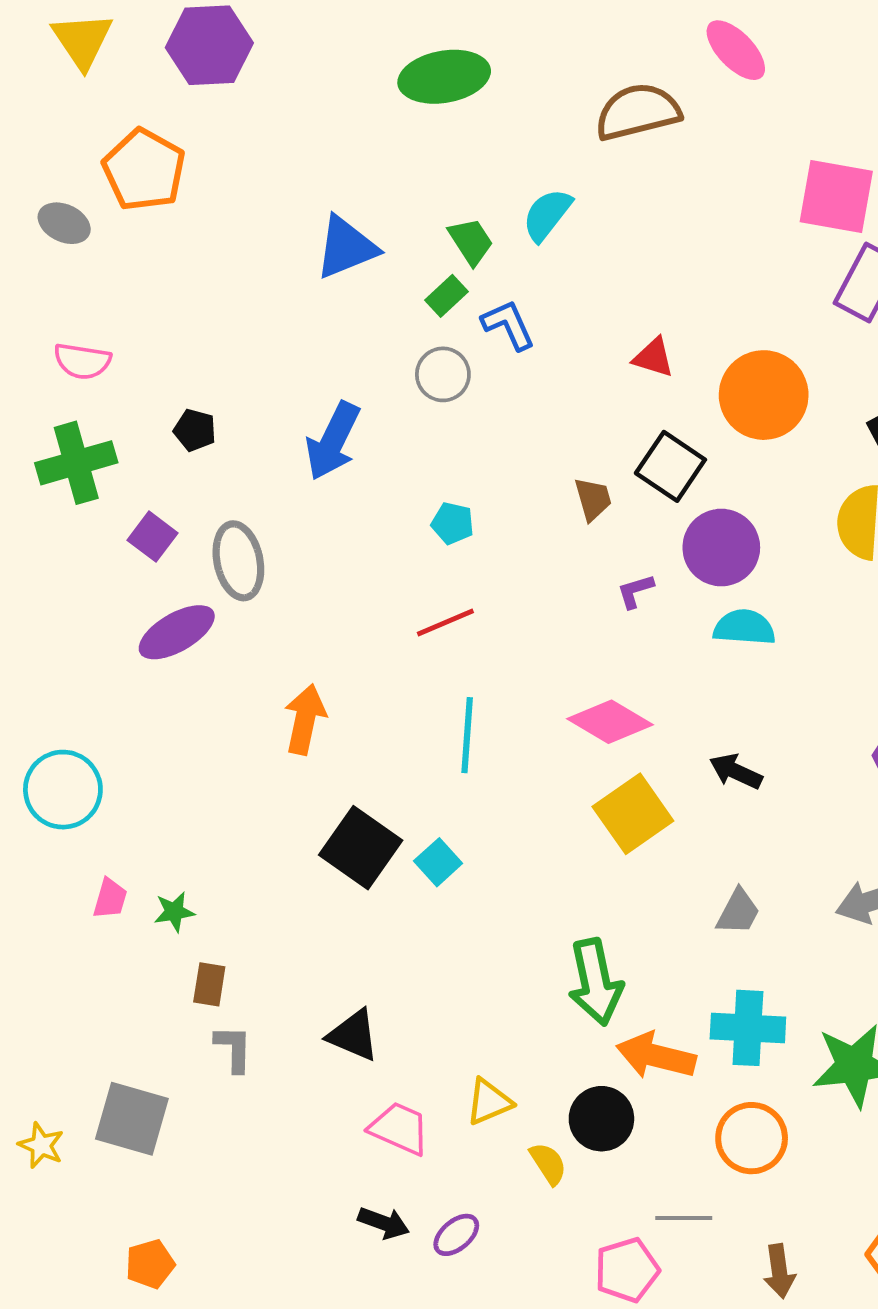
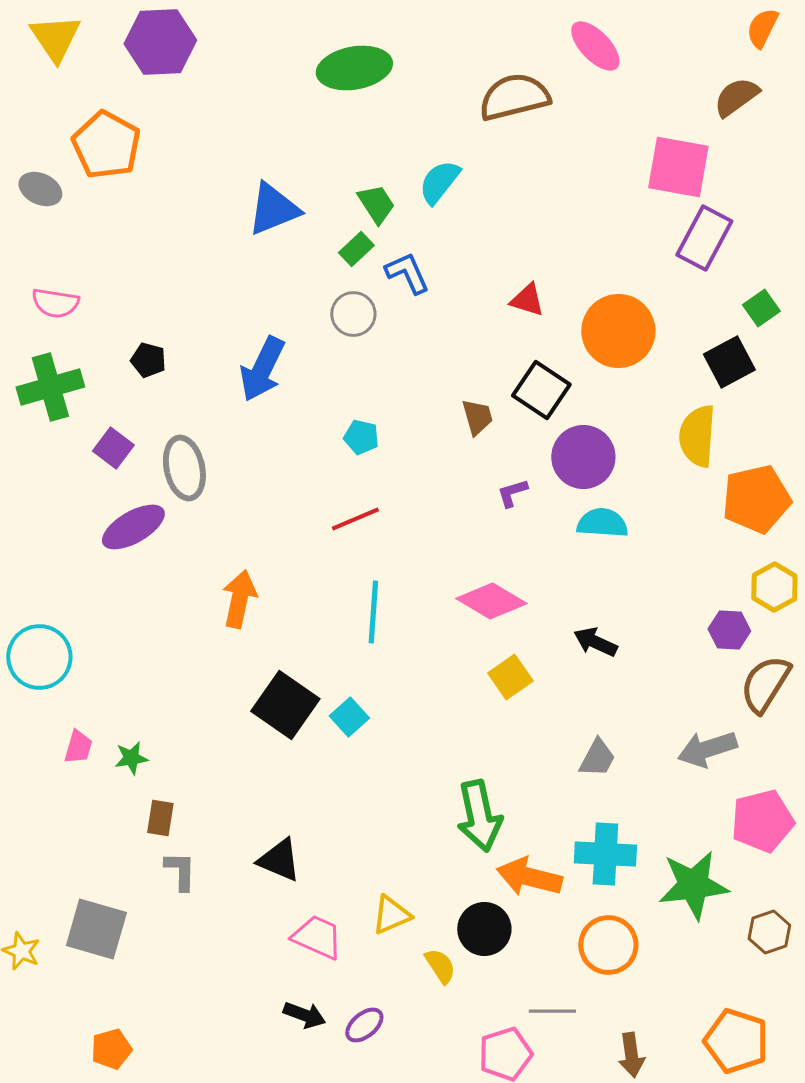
yellow square: (633, 814) -> (510, 677), size x0.7

